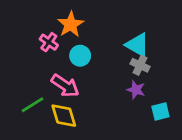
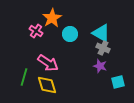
cyan circle: (80, 56) -> (70, 34), moved
green line: (32, 105) -> (24, 77), turned -42

